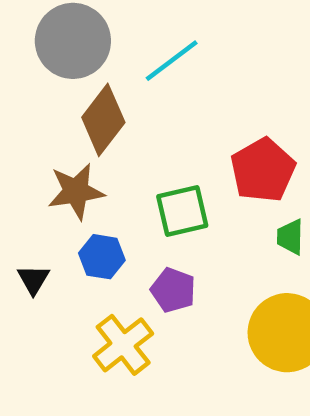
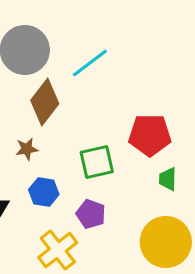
red pentagon: (263, 170) -> (150, 135), turned 30
brown star: (76, 191) -> (27, 149), size x0.6

